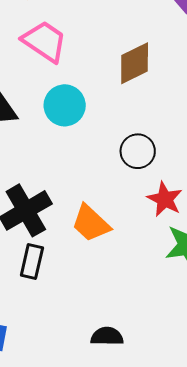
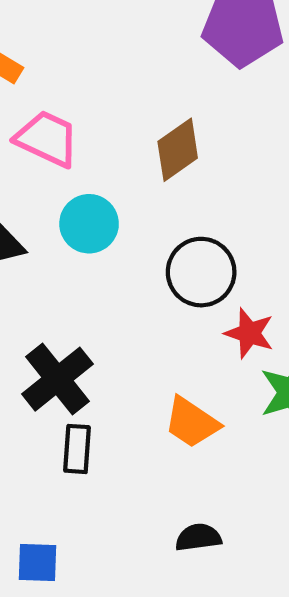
black circle: (138, 151) -> (201, 272), size x1.4
orange trapezoid: (91, 223) -> (192, 422), moved

